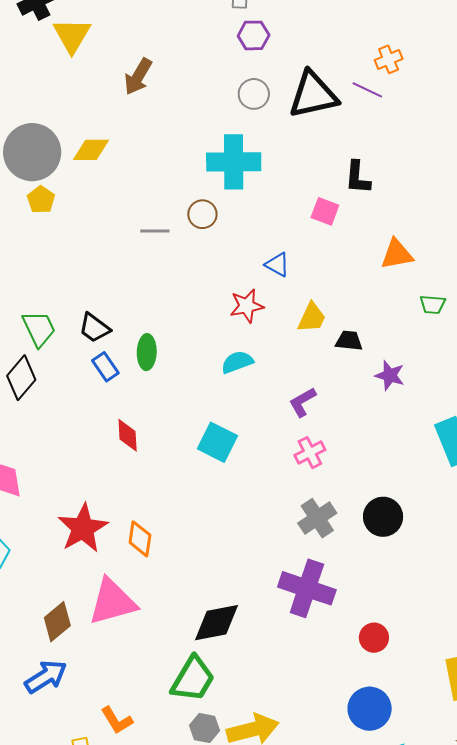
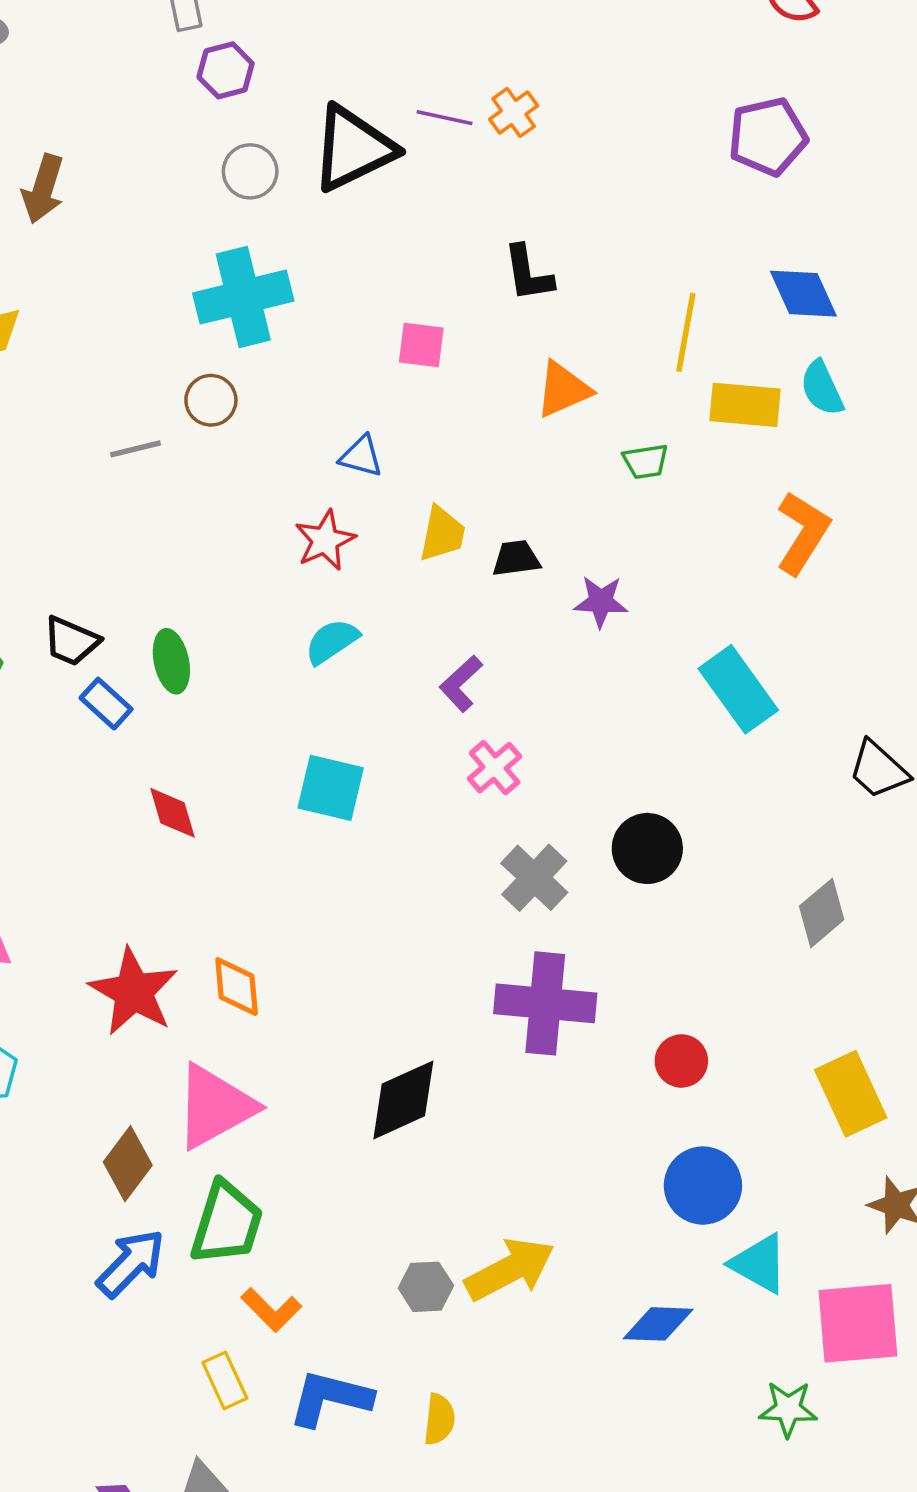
orange cross: (389, 59) -> (514, 112), moved
black L-shape: (358, 177) -> (528, 273), moved
green trapezoid: (193, 679) -> (227, 1223), moved

